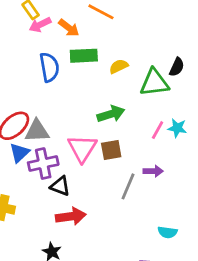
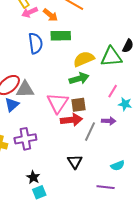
yellow semicircle: (119, 66) -> (84, 59), moved, size x1.5
cyan star: (177, 128) -> (125, 104), moved
purple cross: (43, 164) -> (25, 139), moved
black triangle: (60, 186) -> (75, 162), moved, turned 35
red arrow: (71, 216) -> (71, 120), moved
cyan semicircle: (167, 232) -> (118, 166), turned -32

